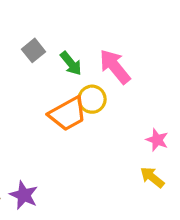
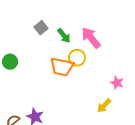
orange trapezoid: (68, 114) -> (62, 67), turned 40
yellow arrow: (152, 177) -> (104, 106), moved, turned -84

